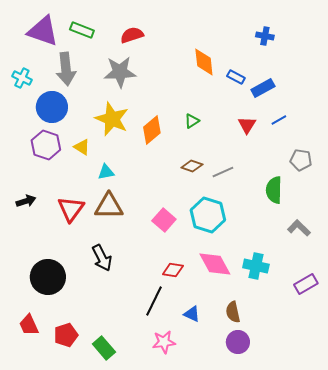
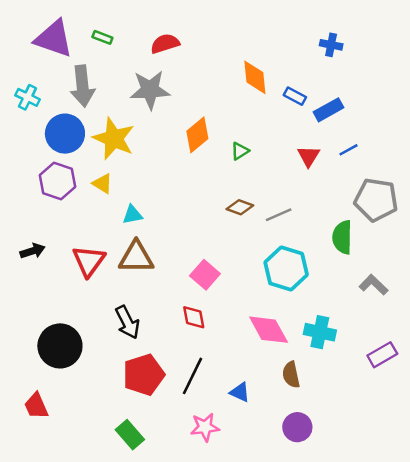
green rectangle: (82, 30) -> (102, 37), size x0.7
yellow star: (112, 119) -> (114, 139), moved
orange diamond: (152, 130) -> (197, 135), moved
gray pentagon: (301, 160) -> (376, 200), size x1.6
cyan hexagon: (208, 215) -> (286, 268), moved
red diamond: (173, 270) -> (194, 317), moved, turned 70
brown semicircle: (233, 312) -> (291, 375), moved
red pentagon: (66, 335) -> (144, 375), moved, size x1.4

